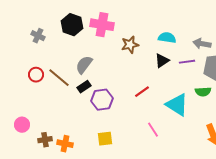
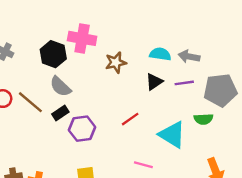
black hexagon: (72, 25) -> (53, 54), moved
gray arrow: (202, 44) -> (189, 56), moved
gray semicircle: (84, 65) -> (60, 87), turned -84
pink line: (153, 130) -> (143, 165), turned -42

